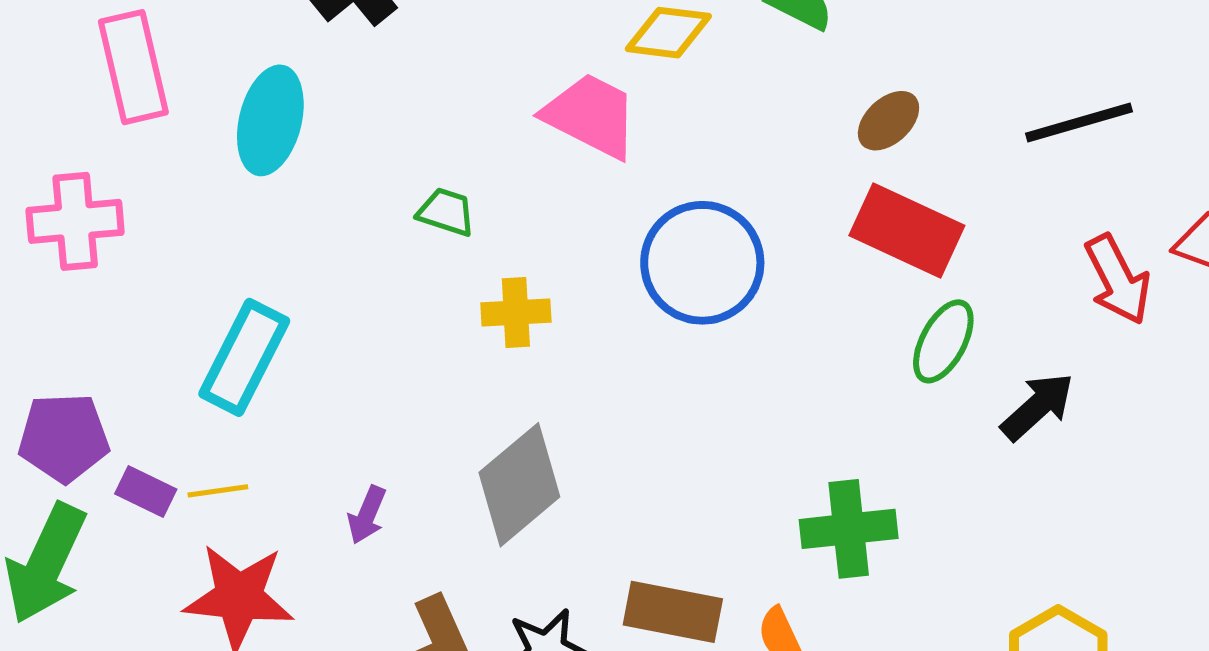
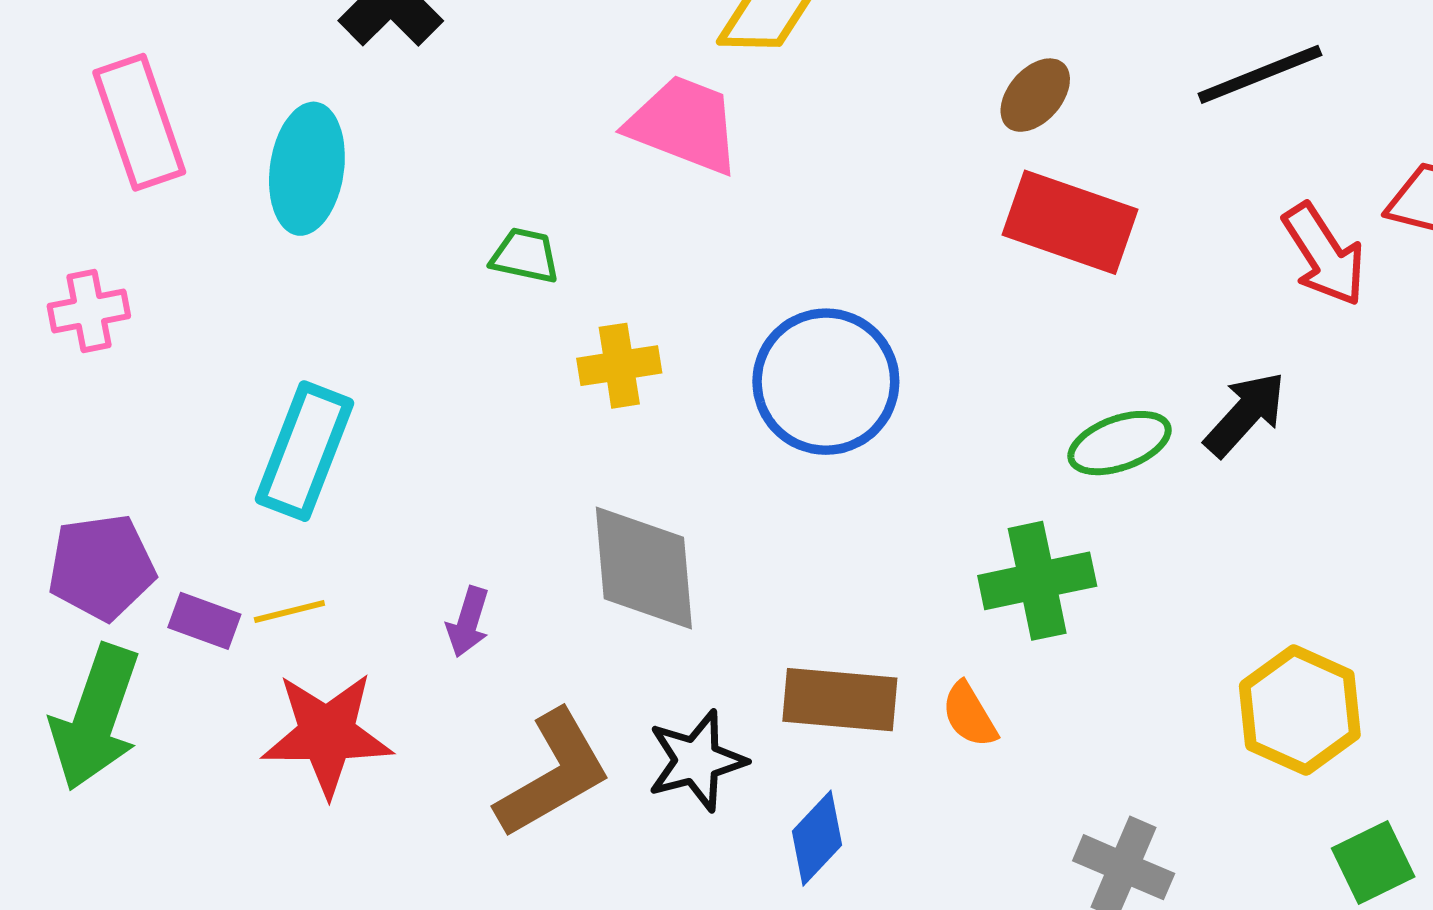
pink cross: (75, 221) -> (89, 311), size x0.7
blue circle: (702, 263) -> (826, 382), moved
green ellipse: (943, 341) -> (1119, 443), moved, turned 48
gray diamond: (519, 485) -> (644, 568), turned -49

